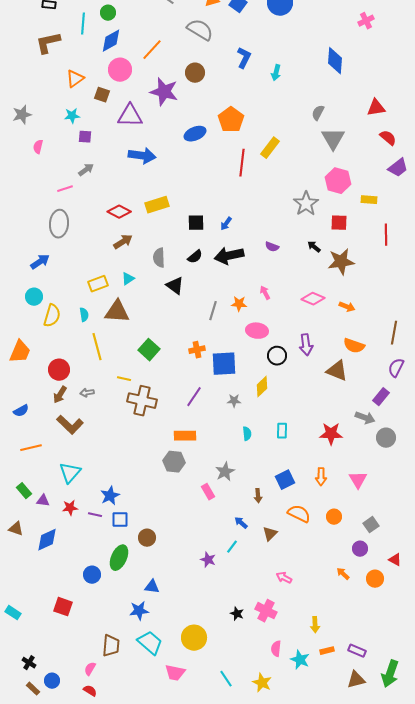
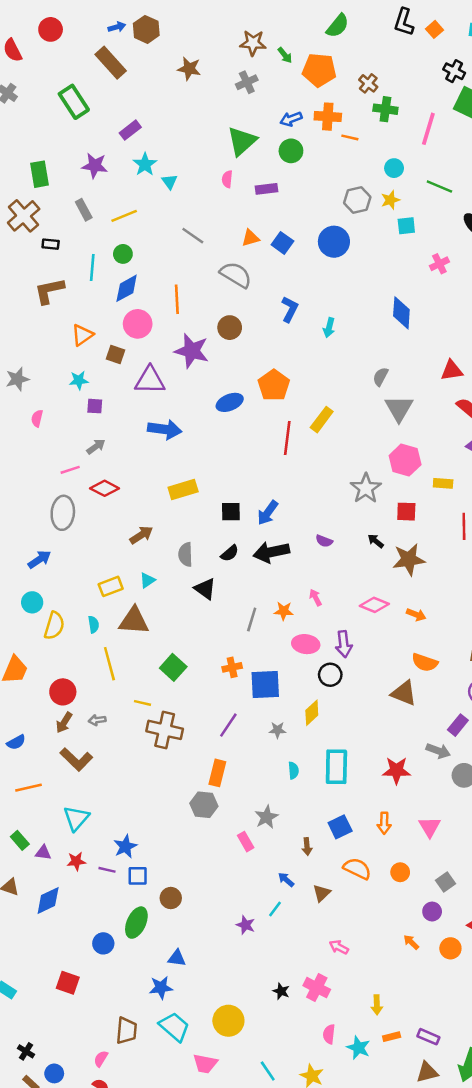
orange line: (152, 50) -> (177, 299), turned -45
red diamond: (119, 212) -> (105, 488), moved
blue arrow: (226, 224) -> (268, 513), size x1.5
purple arrow: (306, 345) -> (344, 644), moved
cyan rectangle: (282, 431) -> (336, 767), size x1.8
orange rectangle: (185, 436) -> (217, 773), turned -75

